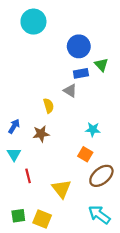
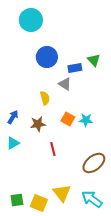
blue circle: (79, 46) -> (47, 57), moved
cyan triangle: (14, 154) -> (13, 143), turned 32
orange square: (85, 154) -> (68, 119), moved
red line: (28, 176) -> (53, 149), moved
yellow triangle: (61, 189) -> (62, 193), moved

